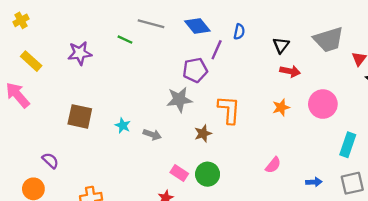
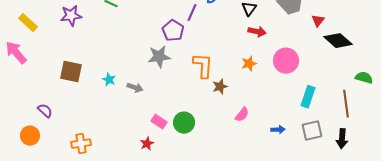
purple pentagon: (195, 70) -> (173, 31), turned -30
brown star: (203, 133) -> (220, 87), moved

